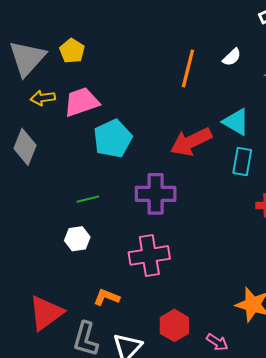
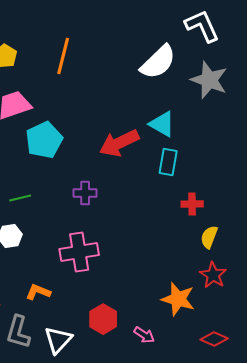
white semicircle: (232, 57) -> (158, 62), size x2.0
orange line: (188, 69) -> (63, 56), moved
purple cross: (156, 194) -> (85, 193), size x0.6

